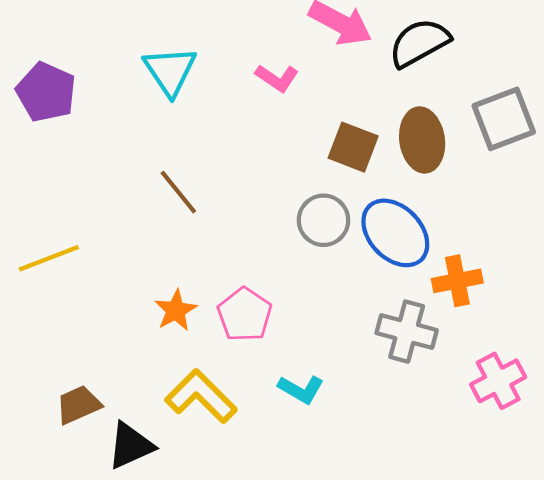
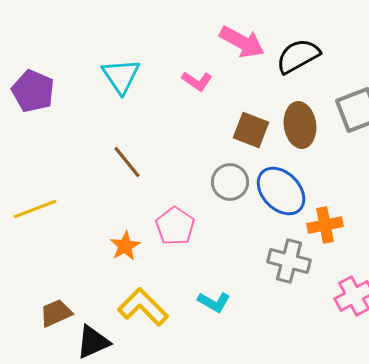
pink pentagon: (245, 315) -> (175, 226), moved

